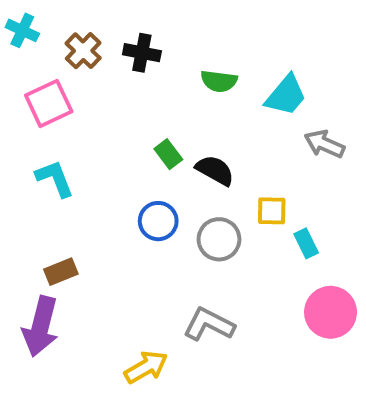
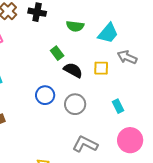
green rectangle: (168, 154) -> (57, 53), moved
yellow square: (272, 211) -> (101, 68), moved
gray L-shape: (209, 324) -> (85, 144), moved

